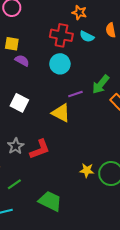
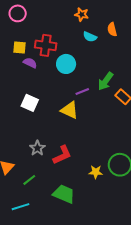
red cross: (61, 35) -> (46, 45), moved
gray star: (16, 146) -> (37, 148), moved
red L-shape: (40, 149) -> (62, 155), moved
yellow star: (87, 170) -> (96, 172), moved

